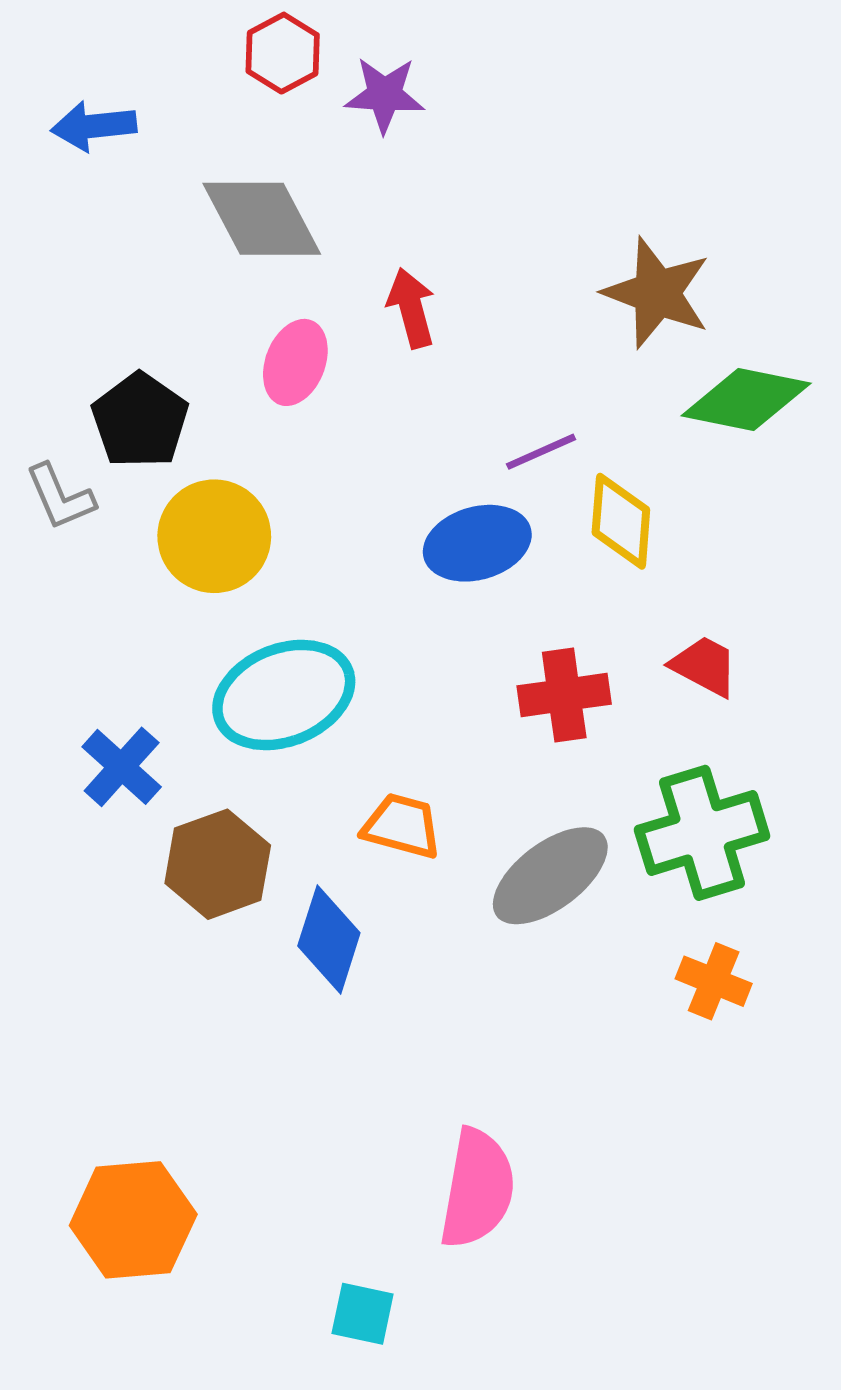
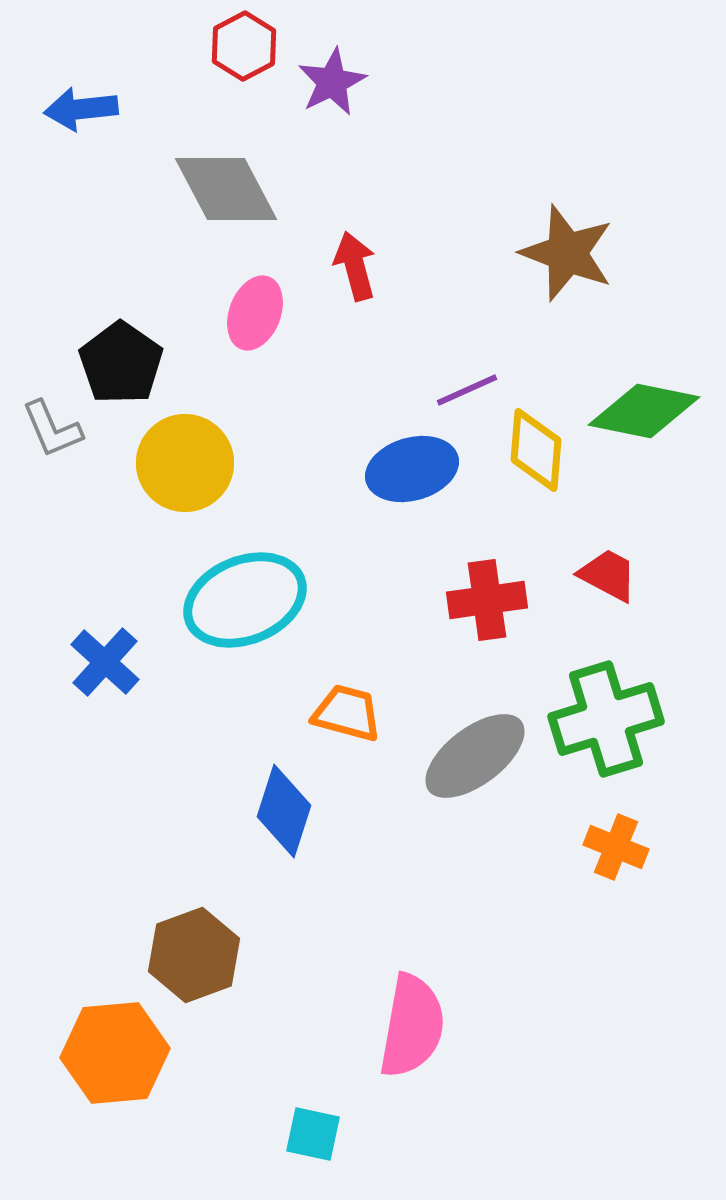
purple star: (385, 95) -> (332, 82), turned -30
green diamond: (746, 400) -> (644, 411), moved
brown hexagon: (218, 864) -> (194, 955), moved

